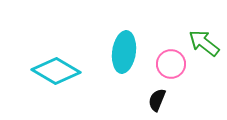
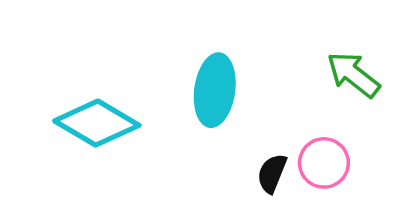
pink circle: (171, 64) -> (324, 163), moved

